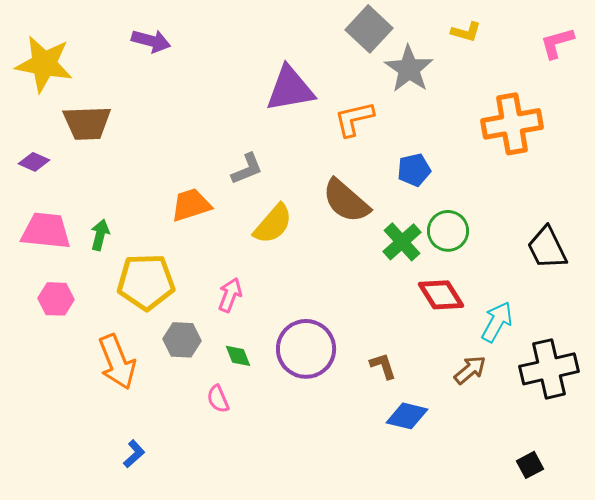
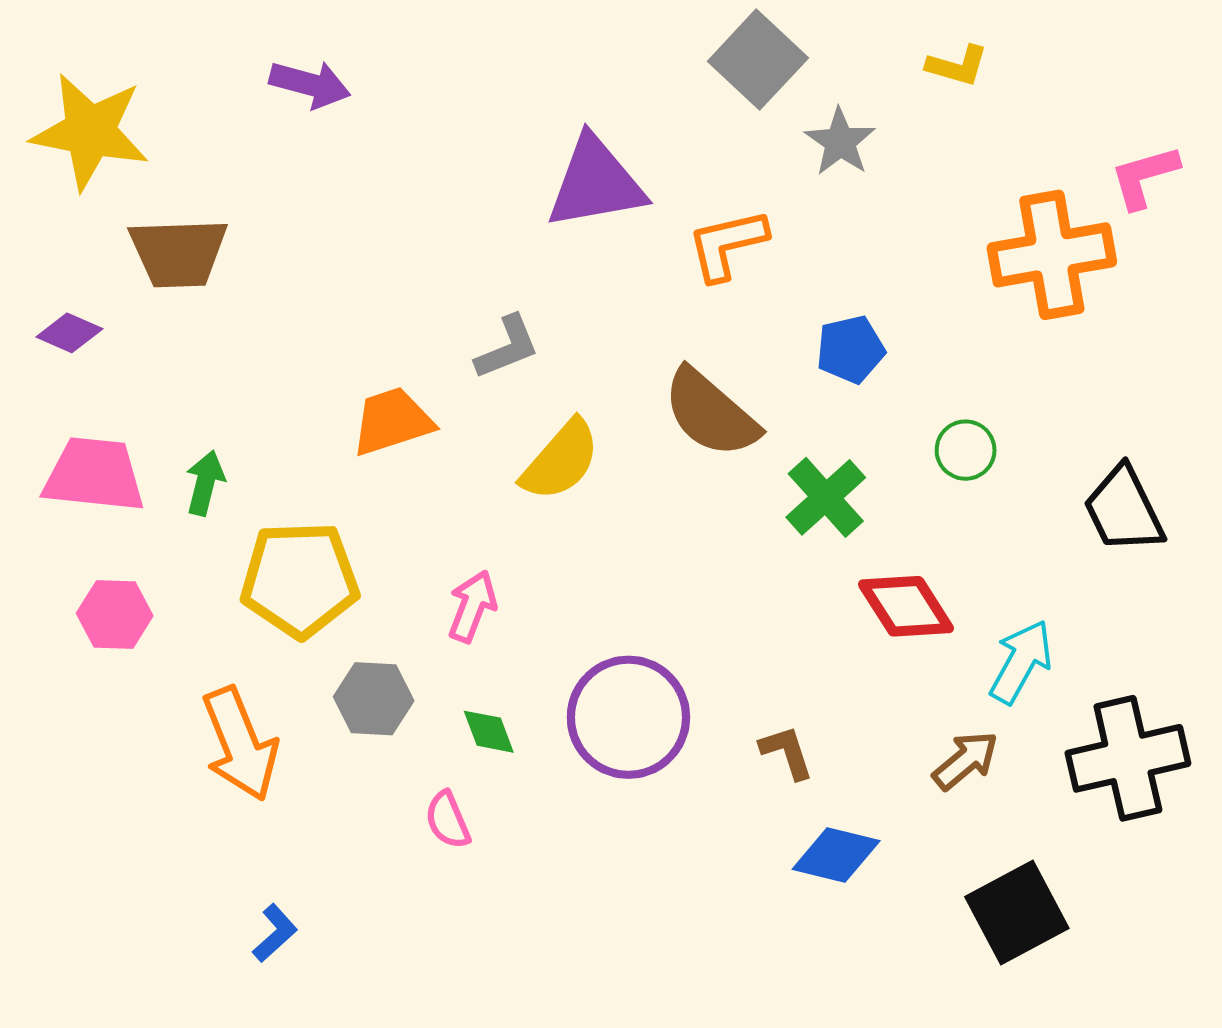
pink L-shape: (557, 43) -> (1144, 177), moved
gray star: (409, 69) -> (840, 142), size x0.7
green circle: (448, 231) -> (966, 450), moved, size x0.7
black square: (530, 465) -> (1017, 913), moved, size x1.8

